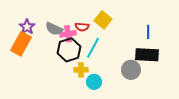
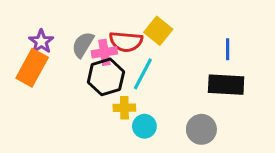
red semicircle: (82, 27) -> (126, 42), size x1.5
gray semicircle: (54, 29) -> (83, 45), turned 96
gray circle: (131, 70) -> (201, 129), moved

